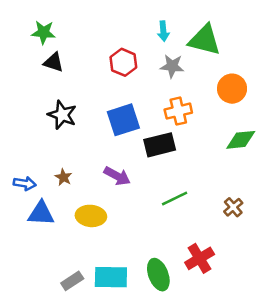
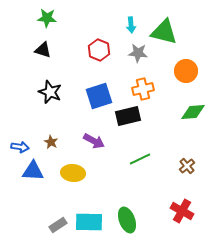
green star: (43, 32) -> (47, 18), moved
red cross: (200, 258) -> (182, 211), moved, turned -30

